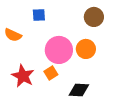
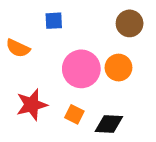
orange square: (51, 73) -> (74, 114), moved, turned -32
red star: (23, 76) -> (32, 105), turned 30

